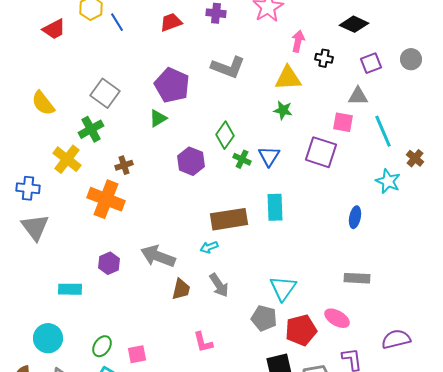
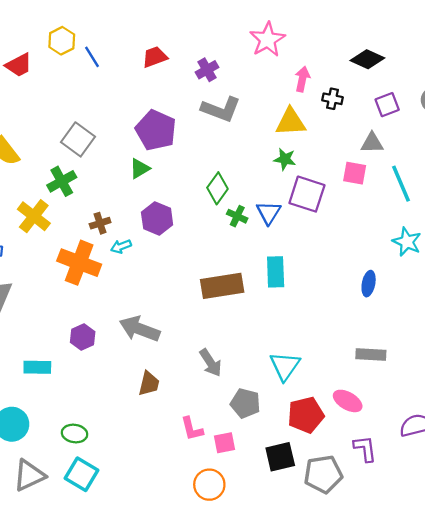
purple cross: (216, 13) -> (207, 70), moved, turned -36
purple square: (321, 152) -> (307, 194), moved
purple hexagon: (191, 161) -> (157, 218), moved
cyan arrow: (209, 247) -> (121, 246), moved
brown trapezoid: (181, 289) -> (149, 384), moved
gray pentagon: (264, 318) -> (245, 403), moved
green ellipse: (102, 346) -> (75, 434), turned 65
pink square: (137, 354) -> (224, 443), moved

